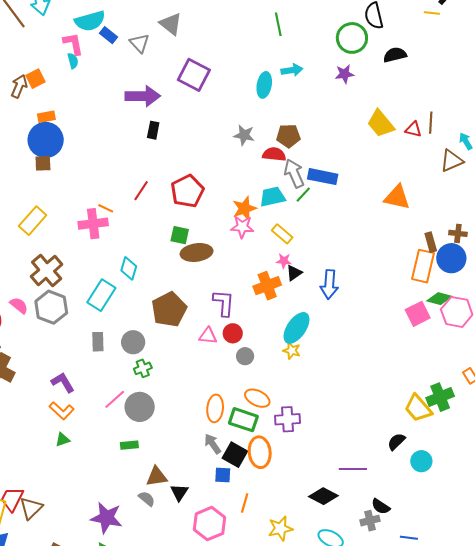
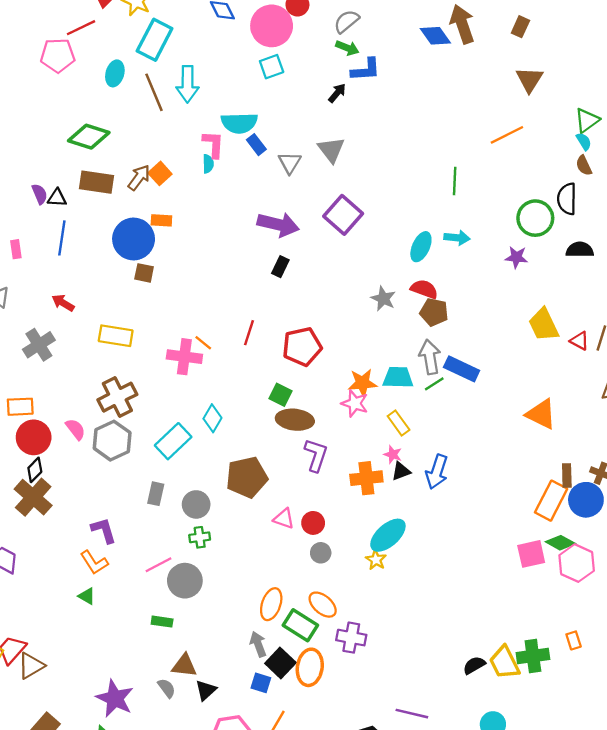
orange square: (35, 79) -> (160, 173), turned -30
blue circle: (46, 140) -> (134, 239), moved
red semicircle: (274, 154) -> (424, 289), moved
red line: (141, 191) -> (249, 333), turned -30
yellow rectangle: (33, 221) -> (116, 336), turned 44
blue arrow: (329, 284) -> (437, 472), moved
purple L-shape: (224, 303) -> (316, 455), moved
green triangle: (62, 440) -> (87, 596), turned 35
black semicircle: (396, 442) -> (474, 665), moved

